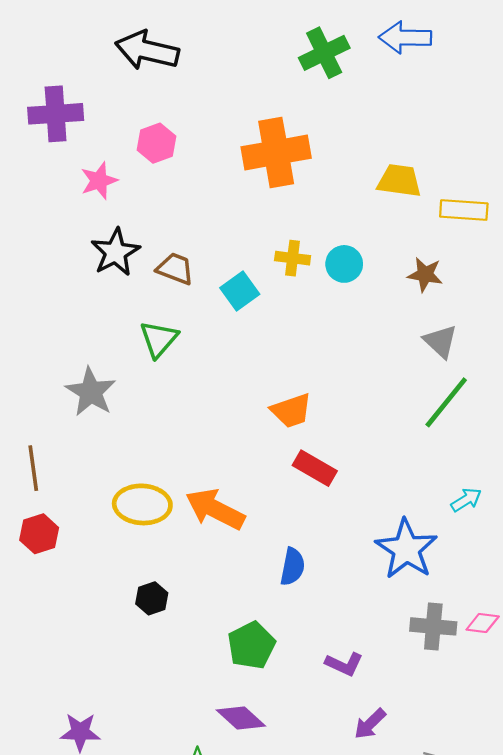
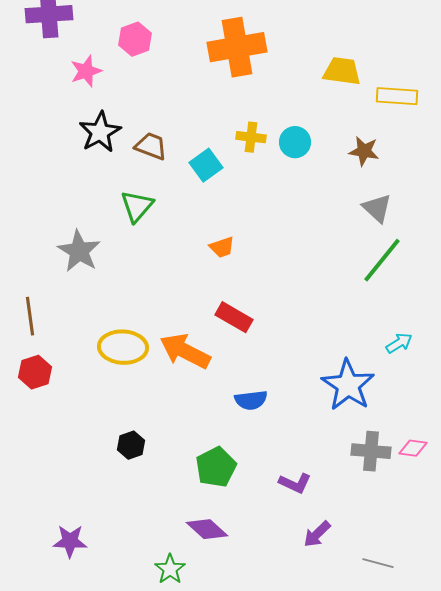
orange trapezoid: (291, 411) -> (222, 247), moved, size x0.7
red rectangle: (315, 468) -> (234, 317), moved
blue semicircle: (293, 567) -> (251, 400), turned 72
black hexagon: (152, 598) -> (131, 445), moved

